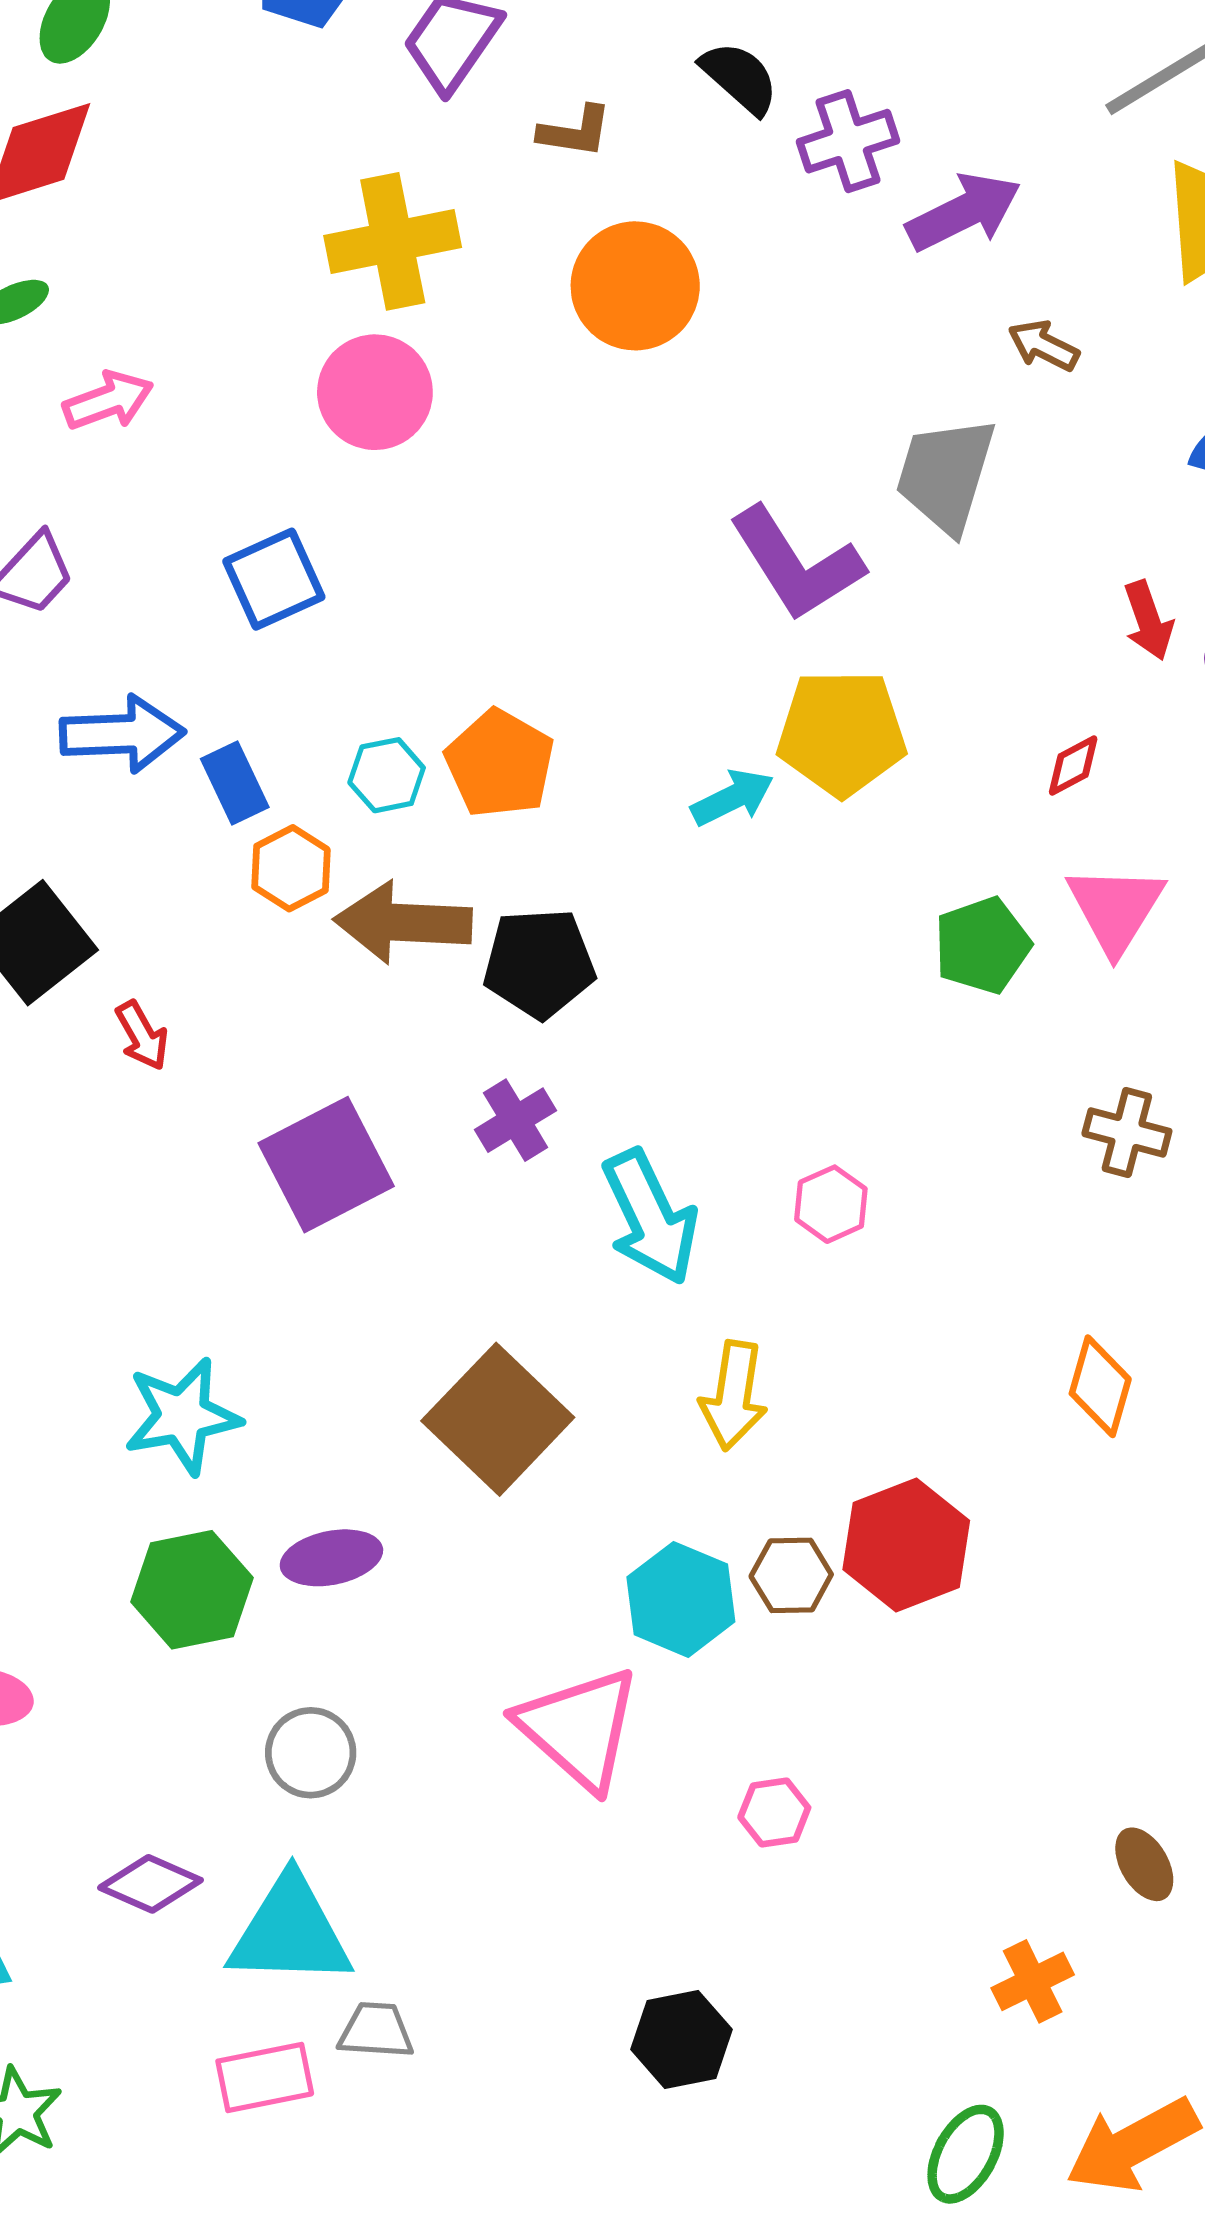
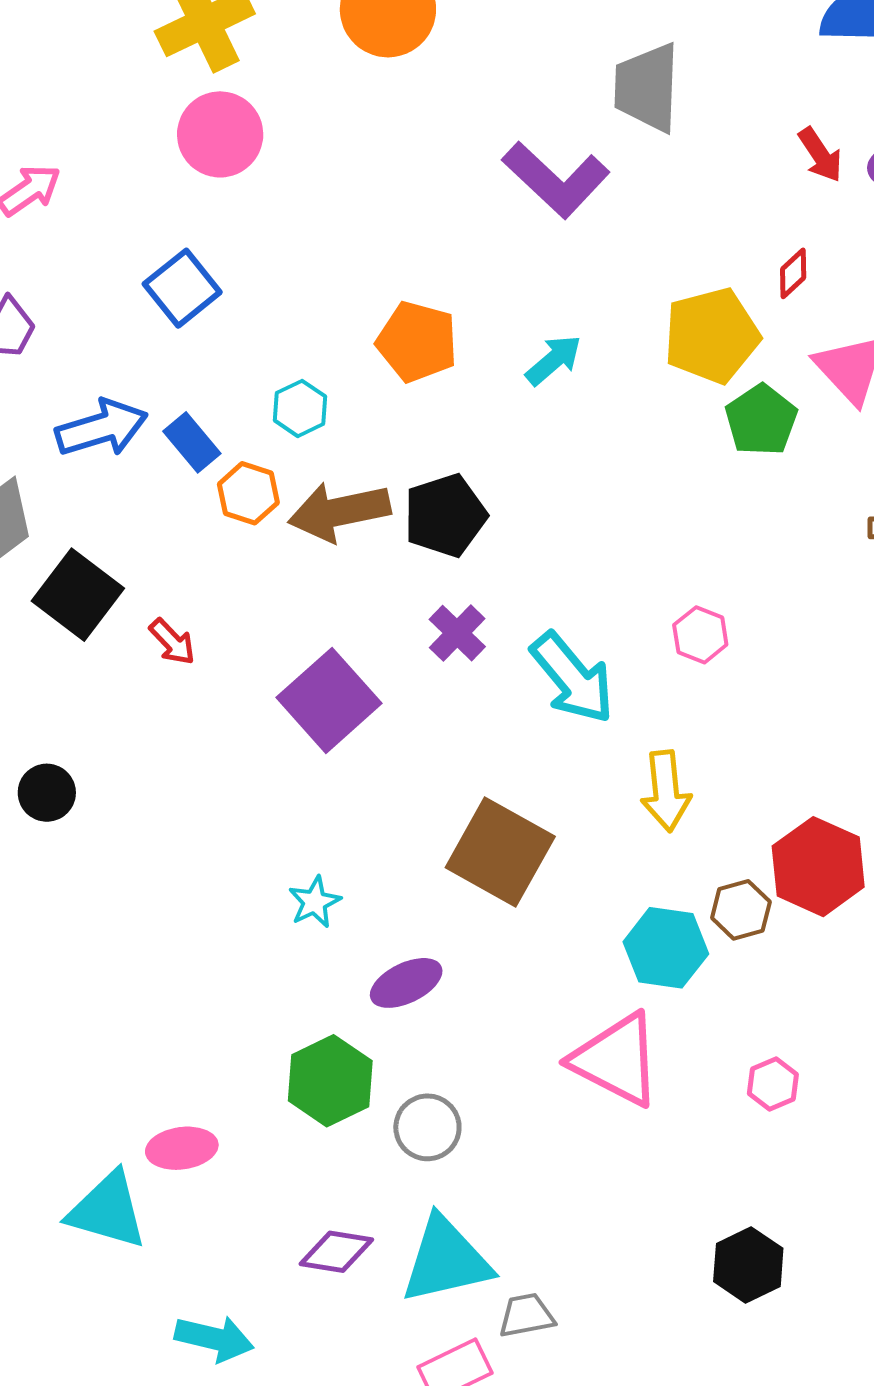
yellow pentagon: (842, 733) -> (712, 336), moved
orange pentagon: (500, 764) -> (417, 342), moved
cyan star: (182, 1416) -> (315, 902), moved, size x0.6
green hexagon: (192, 1590) -> (330, 1081), moved

